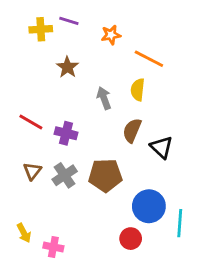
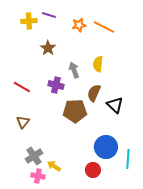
orange line: (149, 59) -> (104, 27), moved
purple cross: (66, 133) -> (56, 85), moved
gray cross: (65, 175) -> (34, 156), moved
brown pentagon: (105, 175) -> (75, 111), moved
yellow arrow: (24, 233) -> (54, 166), moved, turned 152

